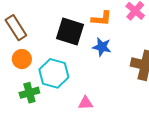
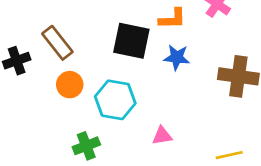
green cross: (29, 93) -> (86, 146), moved

